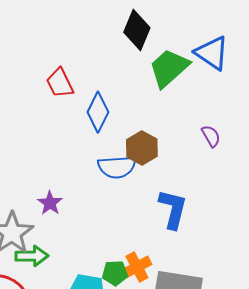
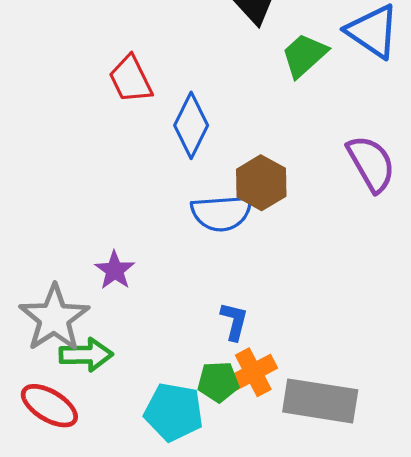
green trapezoid: (169, 68) -> (304, 55), size x0.7
purple semicircle: (211, 136) -> (371, 164), size x1.6
blue L-shape: (173, 209) -> (234, 321), moved, size x0.6

